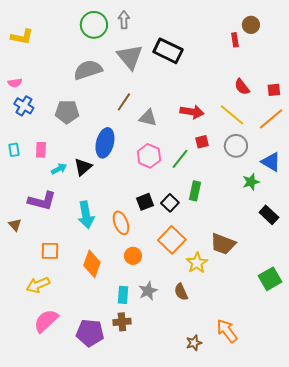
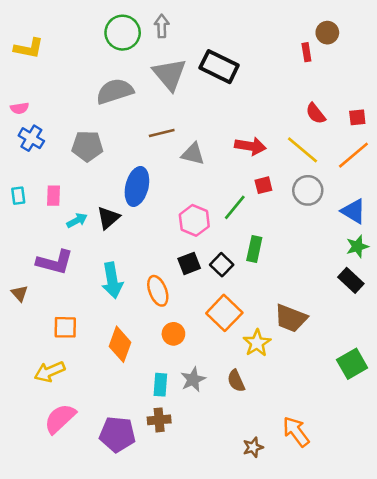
brown line: (124, 102) -> (162, 133), turned 42
pink hexagon: (149, 156) -> (194, 220), moved
green star: (251, 182) -> (357, 246), moved

